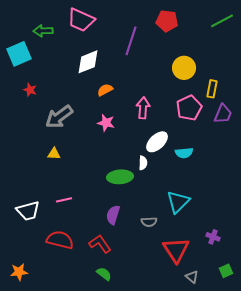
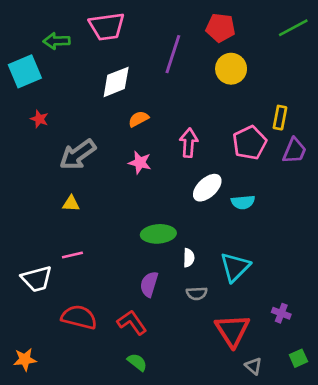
pink trapezoid: (81, 20) -> (107, 26), turned -32
yellow circle: (184, 68) -> (231, 69), moved
white semicircle: (143, 163) -> (189, 258), moved
pink line: (64, 200) -> (72, 255), moved

